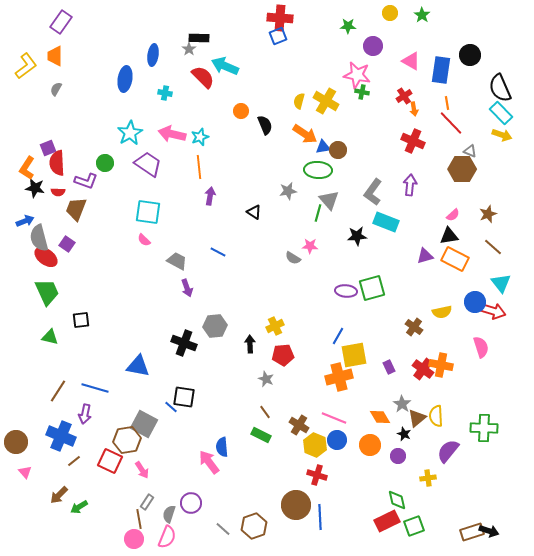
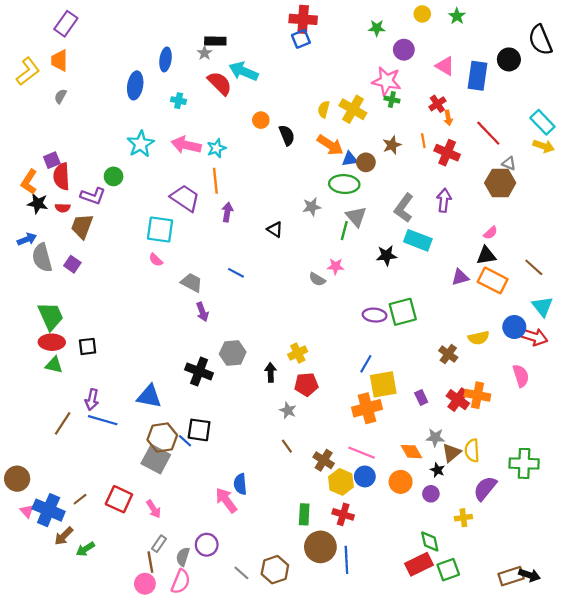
black semicircle: (500, 88) -> (540, 40), moved
orange line: (447, 103) -> (423, 141), moved
purple trapezoid: (148, 164) -> (185, 198), moved
brown star: (488, 214) -> (392, 145), moved
red ellipse: (46, 257) -> (52, 342), moved, turned -35
gray star: (402, 404) -> (435, 437), turned -30
purple arrow: (85, 414) -> (92, 400), moved
green rectangle: (261, 435) -> (304, 514), moved, turned 66
blue cross: (61, 436) -> (49, 510), moved
brown hexagon: (127, 440) -> (162, 437), moved

